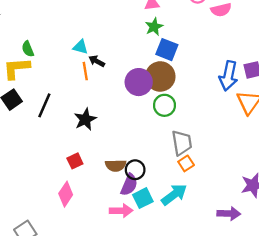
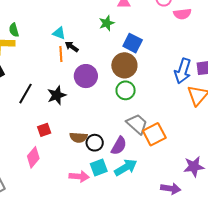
green star: (154, 27) -> (107, 23), moved
purple circle: (139, 82) -> (86, 76), moved
black line: (44, 105) -> (26, 94), moved
gray trapezoid: (182, 143) -> (137, 124), turned -45
orange square: (186, 163) -> (154, 134), moved, size x1.6
purple semicircle: (129, 185) -> (119, 146), moved

